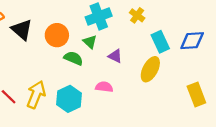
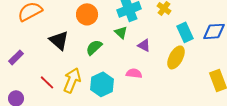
black triangle: (22, 30) -> (59, 40), moved
orange circle: (57, 35) -> (87, 14), moved
green semicircle: (73, 58) -> (94, 47), moved, turned -66

